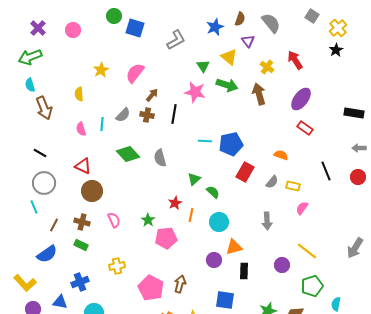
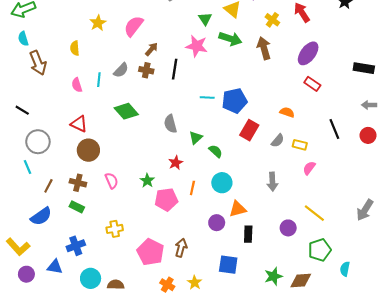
black line: (40, 153) -> (22, 110), moved
gray semicircle: (160, 158) -> (170, 124), moved
orange line: (191, 215) -> (192, 188), moved

